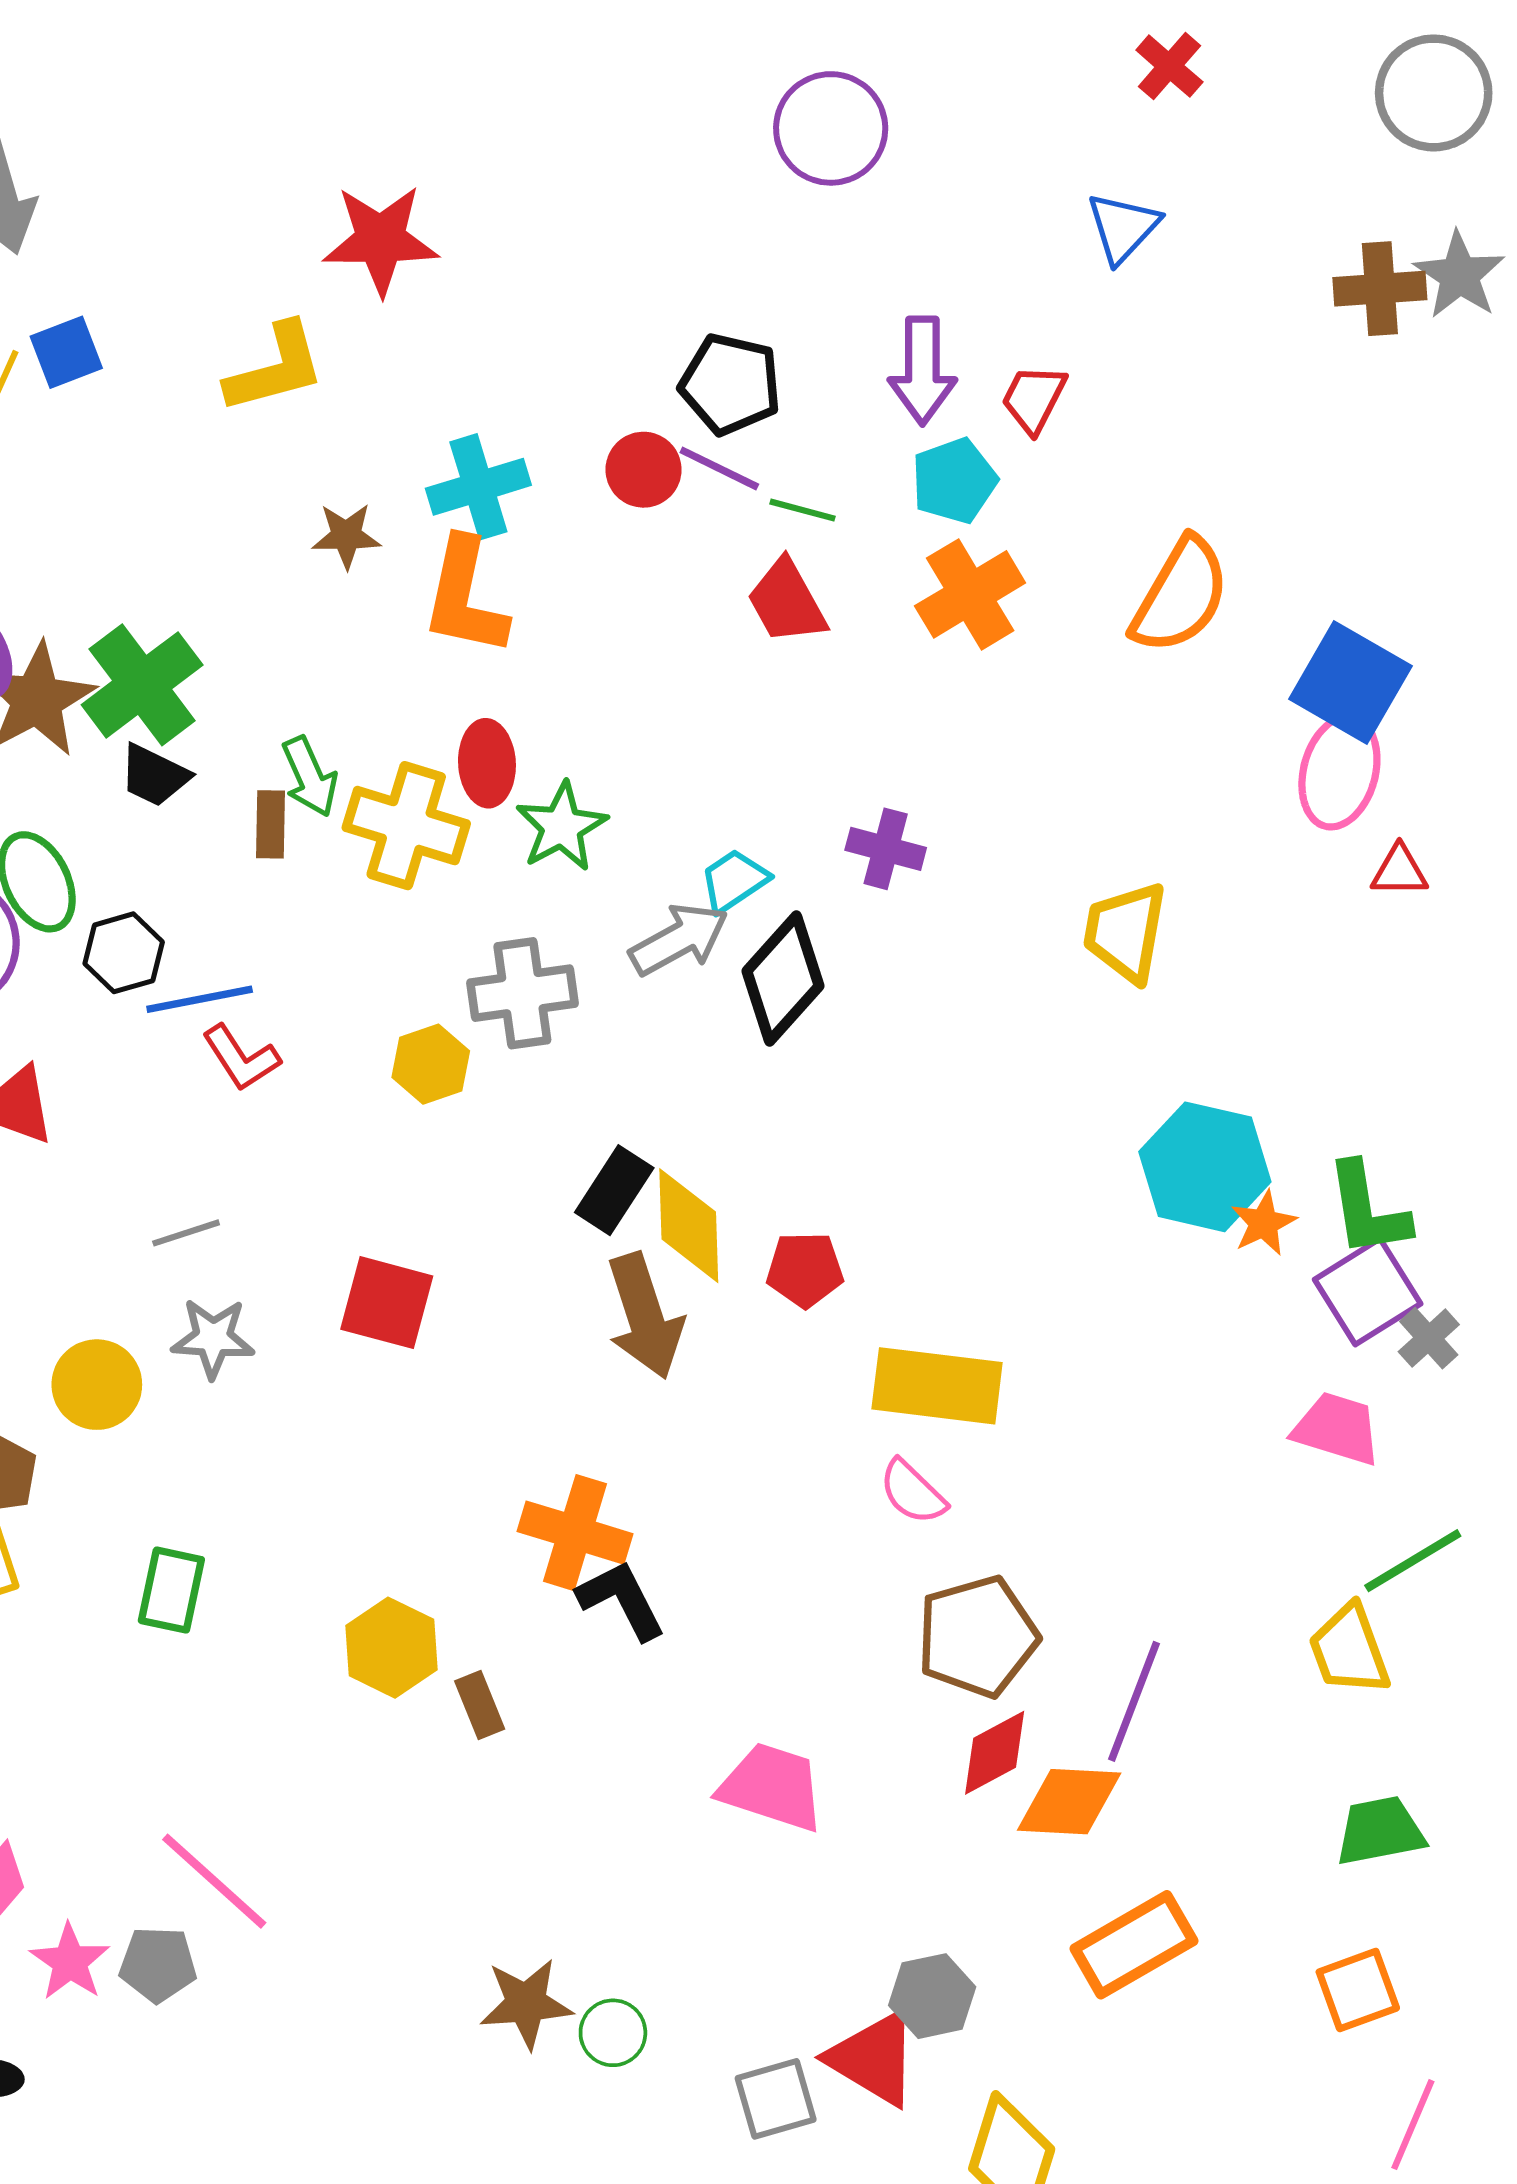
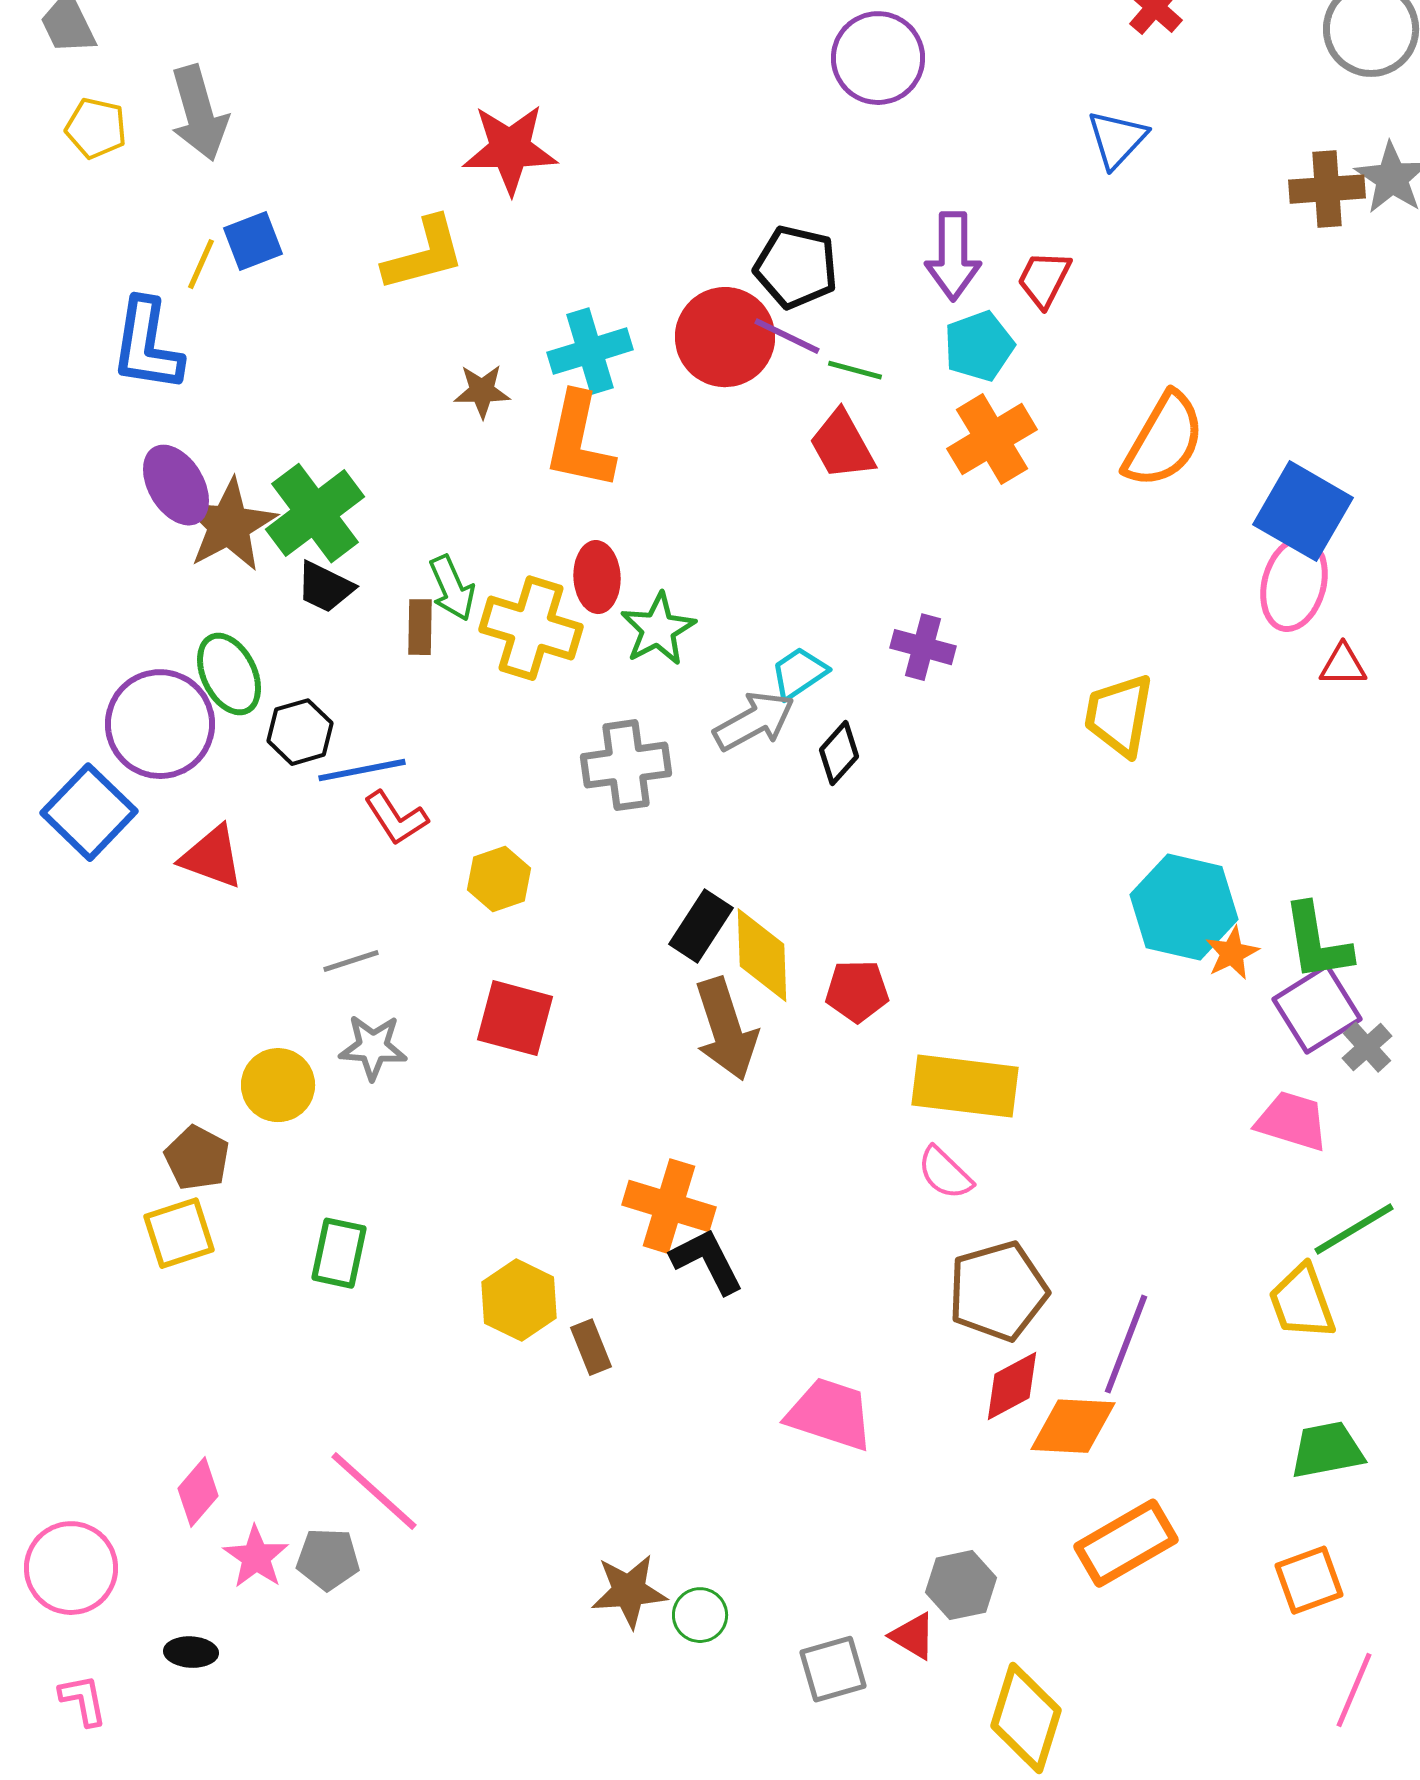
red circle: (644, 470) -> (725, 337), size x1.6
black diamond: (783, 978) -> (839, 753), size x0.6
yellow hexagon: (431, 1064) -> (499, 879), moved
red triangle: (873, 2058) -> (913, 1636), size x0.6

